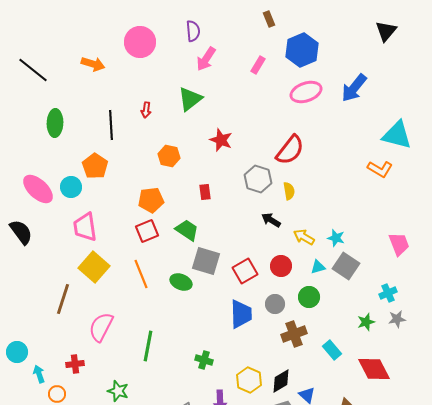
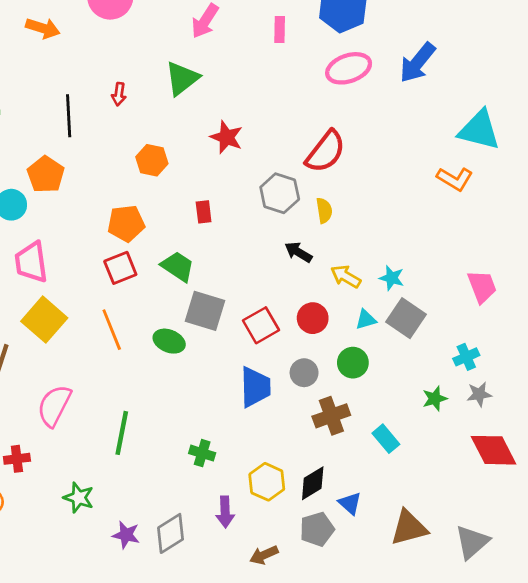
pink rectangle: (258, 65) -> (280, 30), turned -30
red diamond: (374, 369) -> (494, 450), moved

